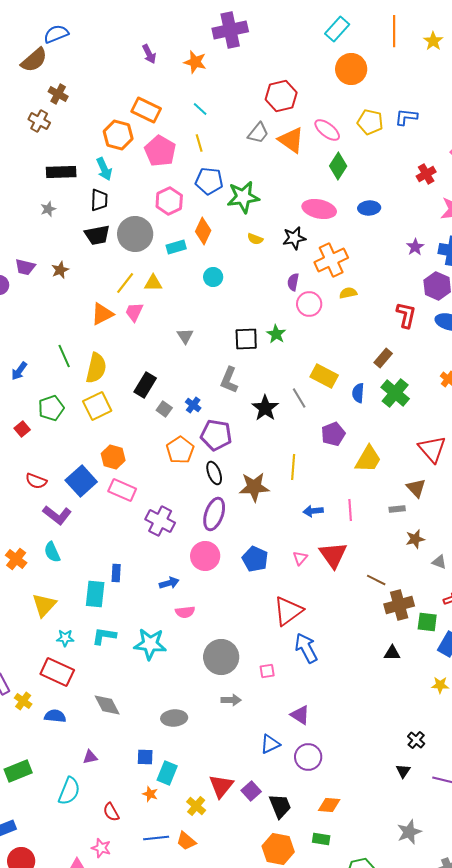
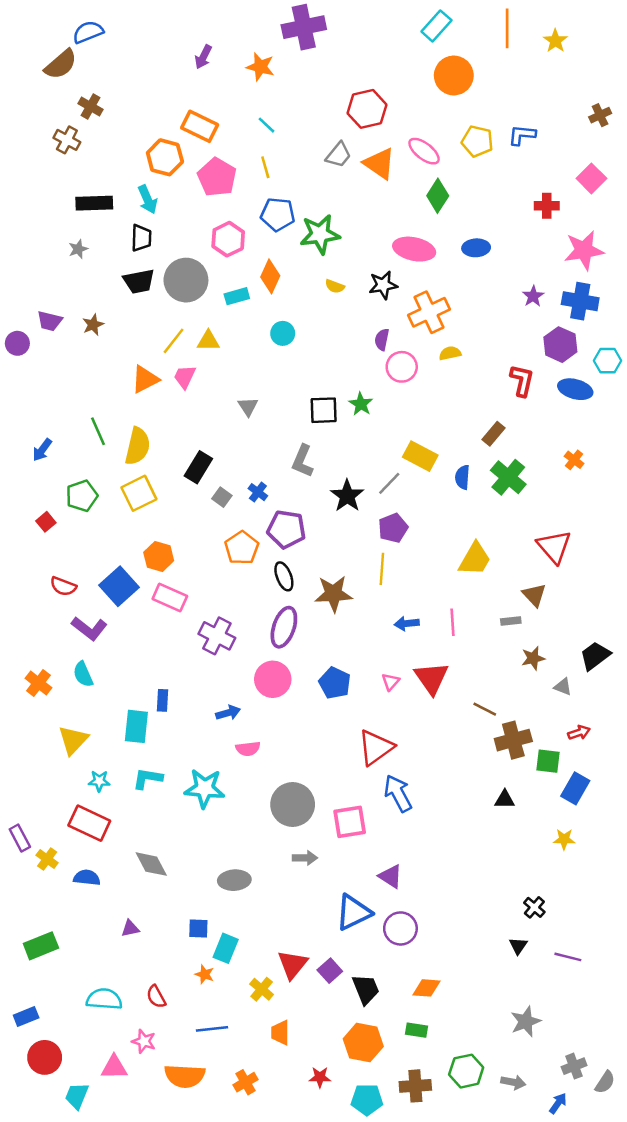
purple arrow: (149, 54) -> (203, 57), turned 54
red cross: (426, 174) -> (547, 206), turned 30
gray line: (299, 398) -> (389, 483), turned 75
purple pentagon: (333, 434) -> (393, 528), moved
pink square: (267, 671) -> (350, 822), size x1.8
blue triangle: (270, 744) -> (353, 912), size x1.5
cyan semicircle: (69, 791) -> (104, 999), moved, turned -108
orange trapezoid: (186, 841) -> (280, 1033), moved, turned 50

